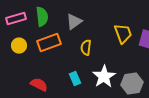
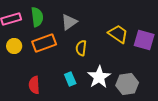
yellow trapezoid: (123, 34) -> (118, 34), turned -35
red semicircle: (39, 85) -> (34, 85), turned -120

